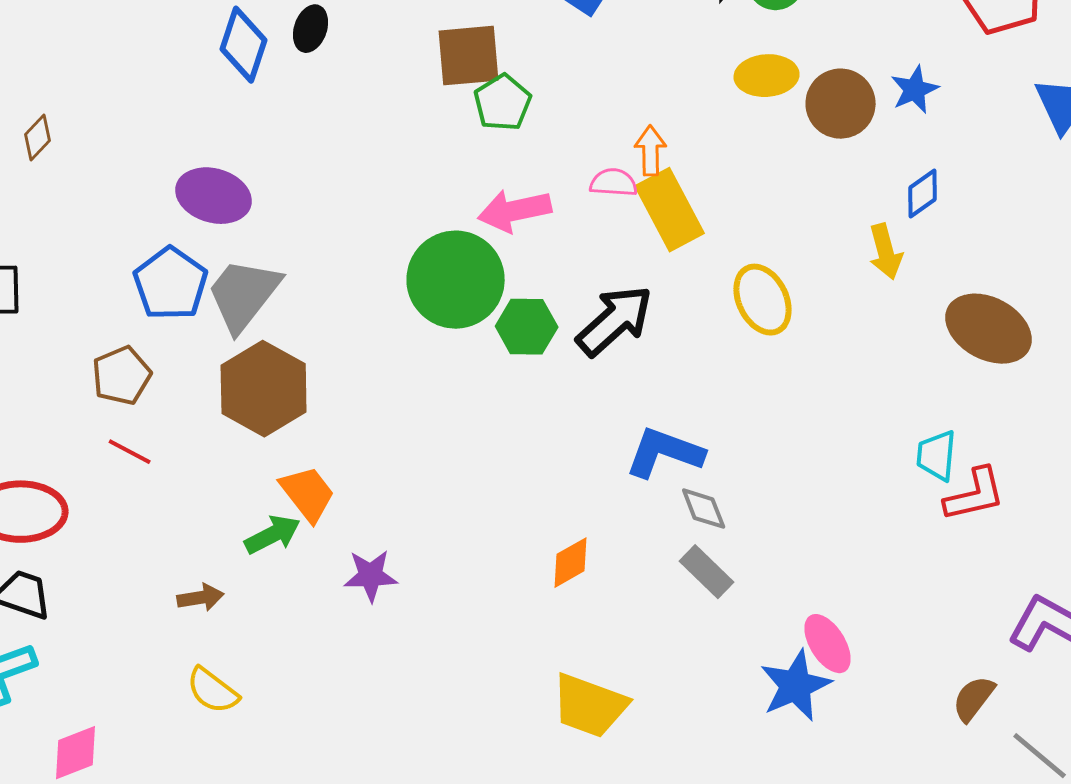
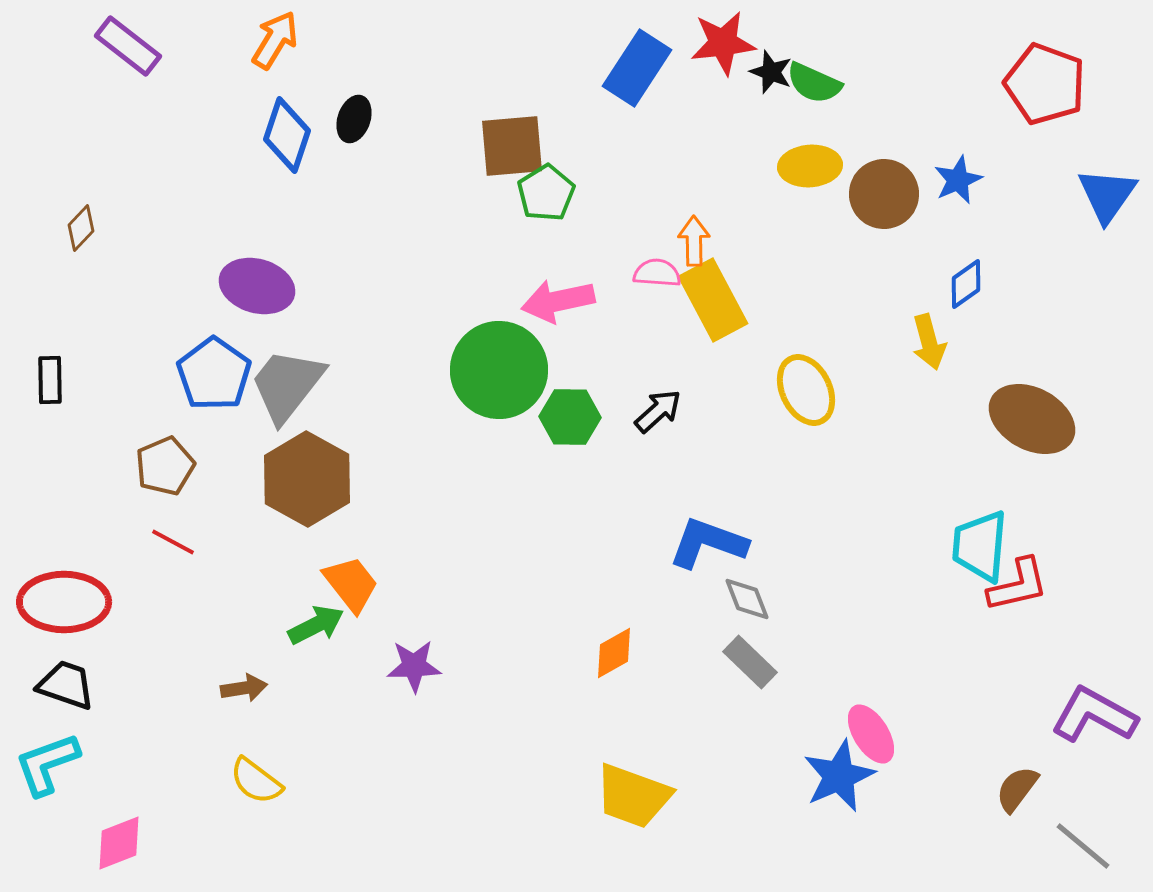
black arrow: (615, 321) -> (658, 411), size x0.6
cyan trapezoid: (937, 456) -> (980, 546), size x1.4

